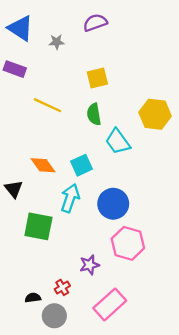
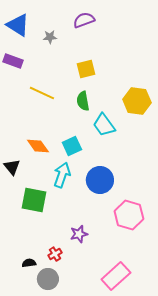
pink hexagon: (128, 243) -> (129, 215), moved
pink rectangle: (110, 304) -> (116, 276), moved

